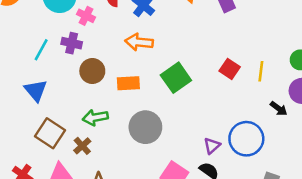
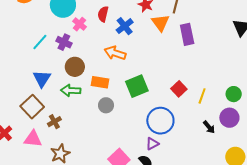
blue triangle: (36, 90) -> (42, 79), moved
green arrow: (95, 117) -> (71, 90), moved
gray circle: (145, 127) -> (106, 105), moved, size x0.6
blue circle: (246, 139) -> (160, 121), moved

